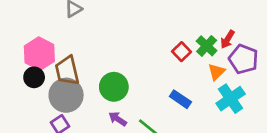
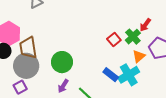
red arrow: (228, 39) -> (145, 25), moved
cyan cross: (231, 99) -> (129, 75), moved
purple arrow: (118, 119) -> (63, 86), turned -96

